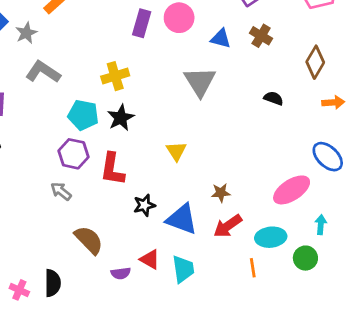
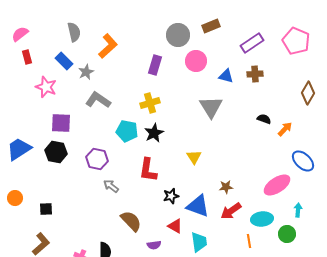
purple rectangle: (142, 23) -> (155, 65), moved
brown cross: (261, 36) -> (255, 74), turned -35
brown diamond: (315, 62) -> (308, 93), moved
orange arrow: (333, 102) -> (285, 129), moved, turned -42
purple hexagon: (74, 154) -> (97, 159), moved
red triangle: (150, 259) -> (175, 226), moved

